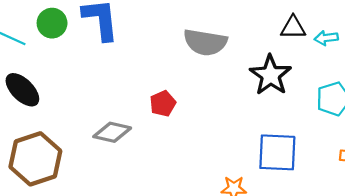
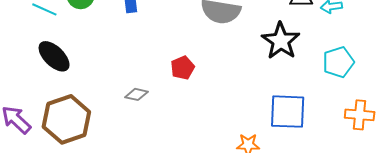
gray diamond: (112, 132) -> (136, 94), size x0.7

